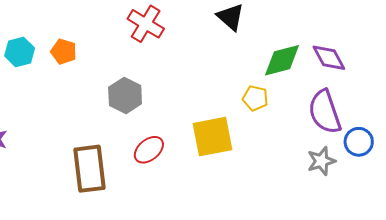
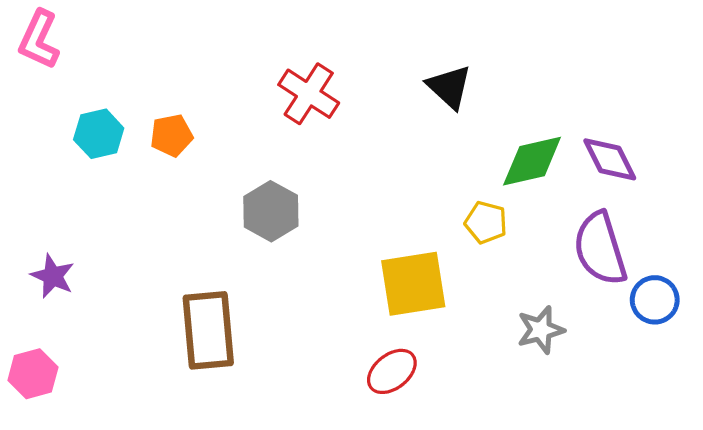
orange pentagon: (64, 52) -> (171, 135), turned -30
red ellipse: (149, 150) -> (392, 371), moved
gray star: (321, 161) -> (541, 330), moved

